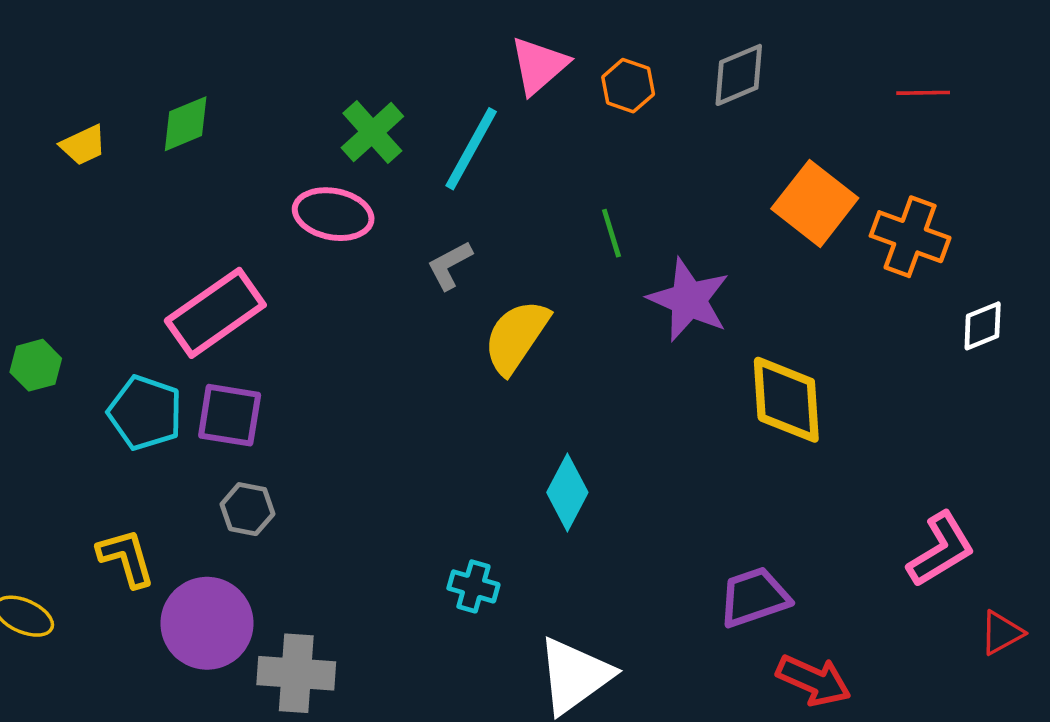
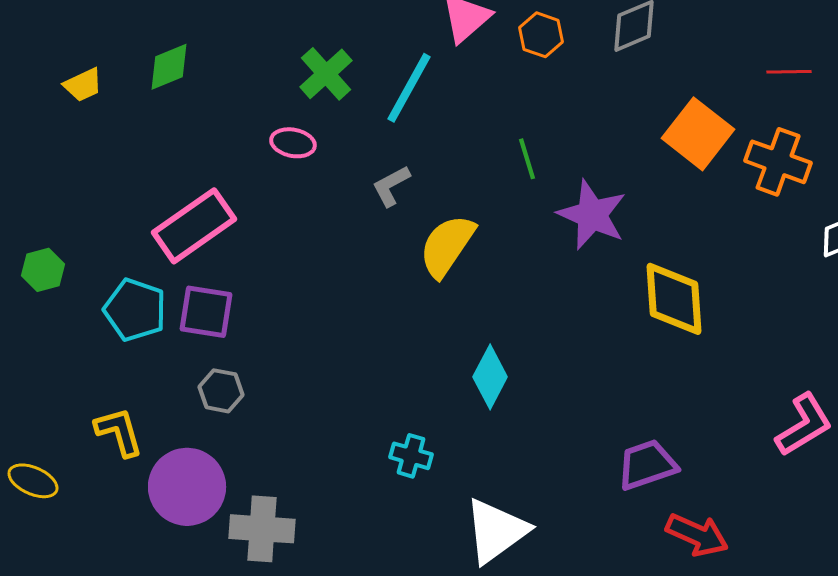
red line: (923, 93) -> (789, 72), moved
pink ellipse: (333, 214) -> (293, 143), size x0.7

